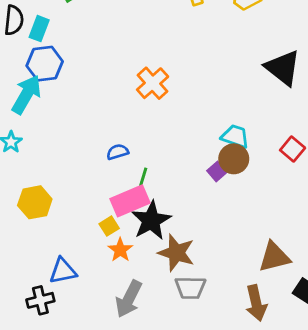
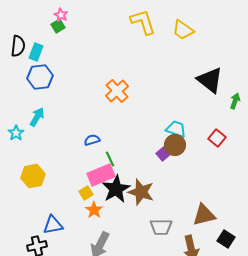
cyan arrow: (26, 94) -> (37, 117), moved, size x0.7
green line: (143, 178) -> (110, 159), turned -42
brown star: (176, 253) -> (141, 192), moved
gray trapezoid: (190, 288) -> (161, 227), moved

